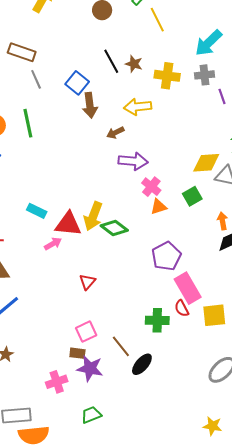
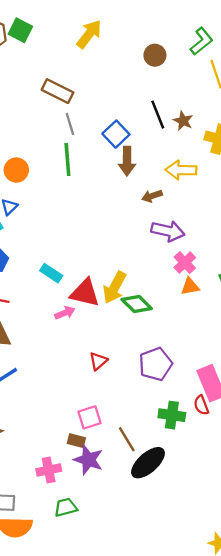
green line: (28, 123) -> (67, 159), moved
purple pentagon: (166, 256) -> (156, 364), moved
black ellipse: (142, 364) -> (148, 463), size x1.4
green trapezoid: (91, 415) -> (66, 507), moved

